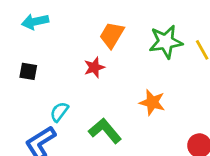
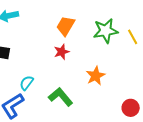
red star: (94, 67) -> (62, 52), moved
orange star: (152, 102) -> (96, 76), turned 30

